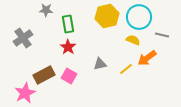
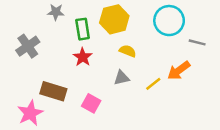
yellow hexagon: (107, 16) -> (114, 19), moved
yellow semicircle: (133, 40) -> (128, 51), moved
brown rectangle: (44, 75) -> (53, 91), turned 45
pink square: (69, 76) -> (91, 103), moved

